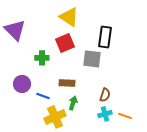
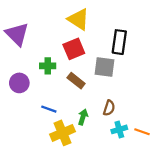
brown rectangle: (67, 83) -> (76, 81), moved, turned 35
purple circle: (22, 84) -> (19, 83), moved
brown semicircle: (105, 95) -> (109, 108), moved

